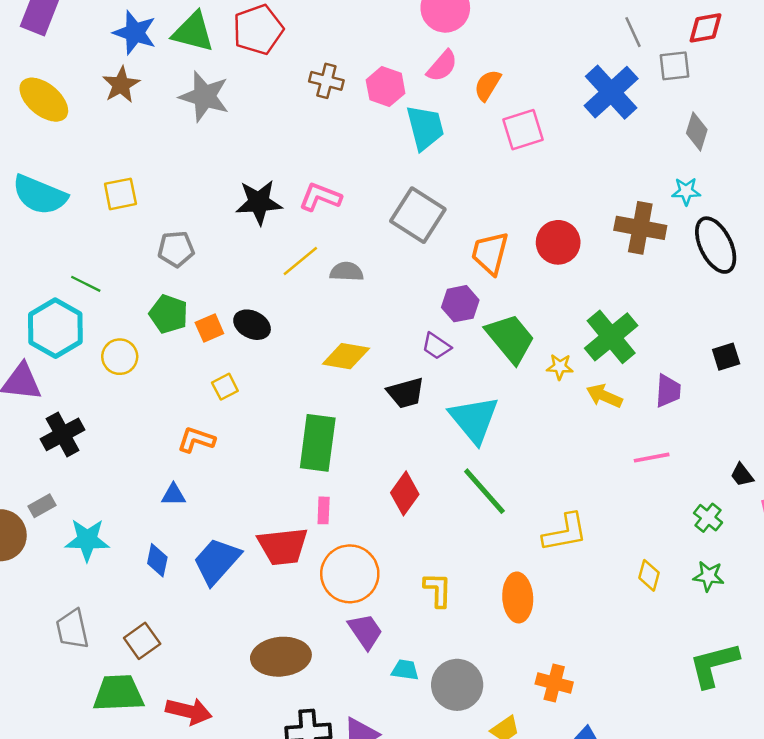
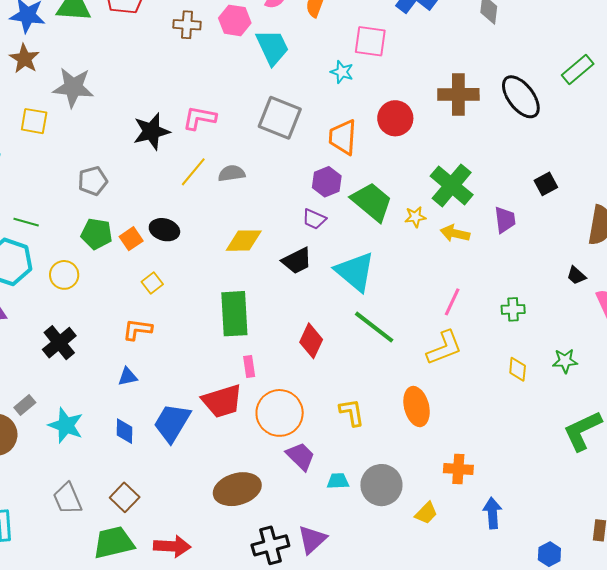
gray star: (204, 96) -> (73, 87), moved
pink square: (523, 130) -> (370, 41), moved, turned 36
cyan star: (686, 191) -> (342, 72), moved, turned 30
yellow square: (120, 194) -> (34, 121), moved, turned 32
black cross: (63, 434) -> (59, 343), moved
pink line: (652, 458) -> (452, 302), moved, turned -44
green cross: (708, 518) -> (513, 309), moved, turned -30
cyan star: (87, 540) -> (66, 425), turned 30

